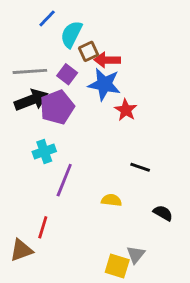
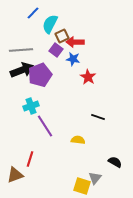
purple square: (67, 74) -> (56, 50), moved
blue star: (104, 84) -> (73, 59), size x0.6
purple line: (64, 180) -> (45, 126), turned -55
black semicircle: (163, 213) -> (115, 162), moved

